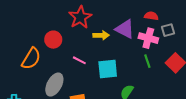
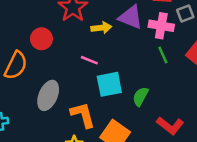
pink line: (79, 60) -> (89, 60), moved
cyan square: (108, 69) -> (109, 84), moved

